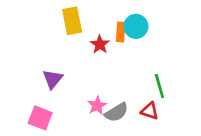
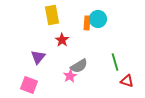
red star: (100, 44) -> (62, 40), moved
red triangle: (150, 111) -> (127, 81), moved
gray semicircle: (116, 112) -> (79, 66), moved

